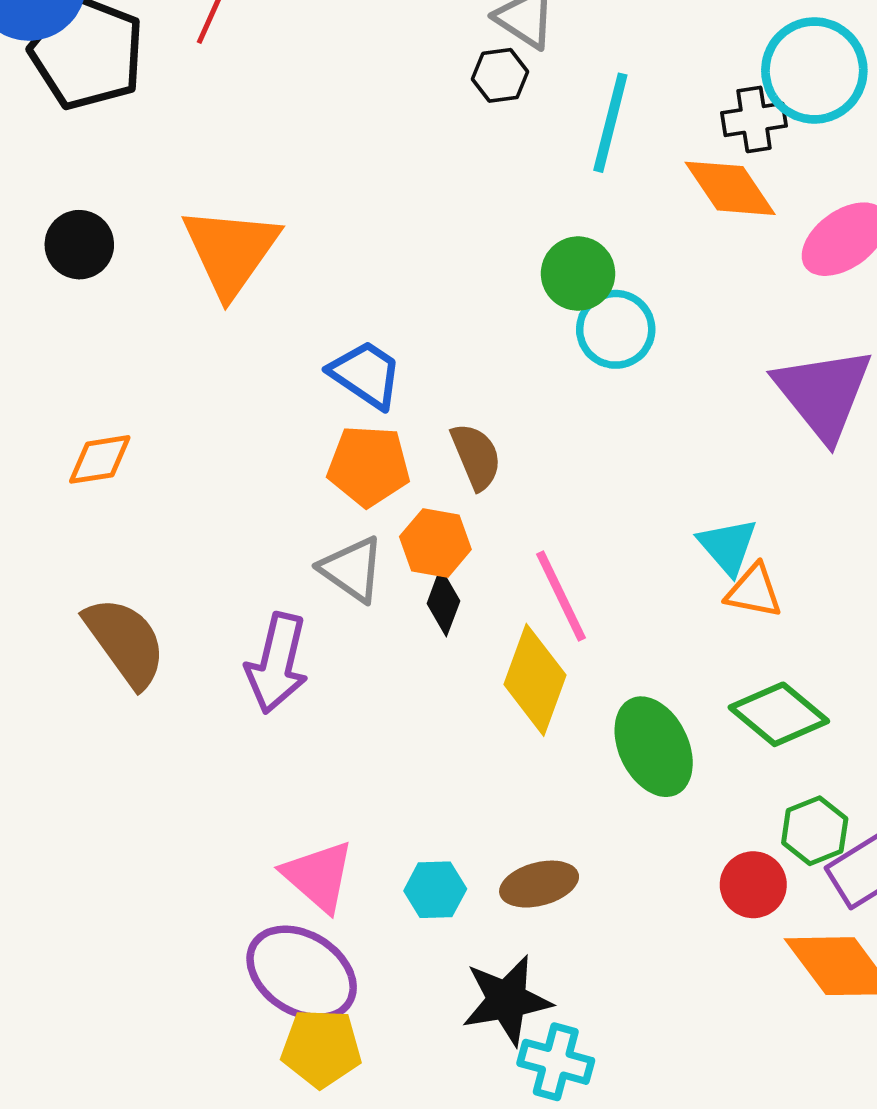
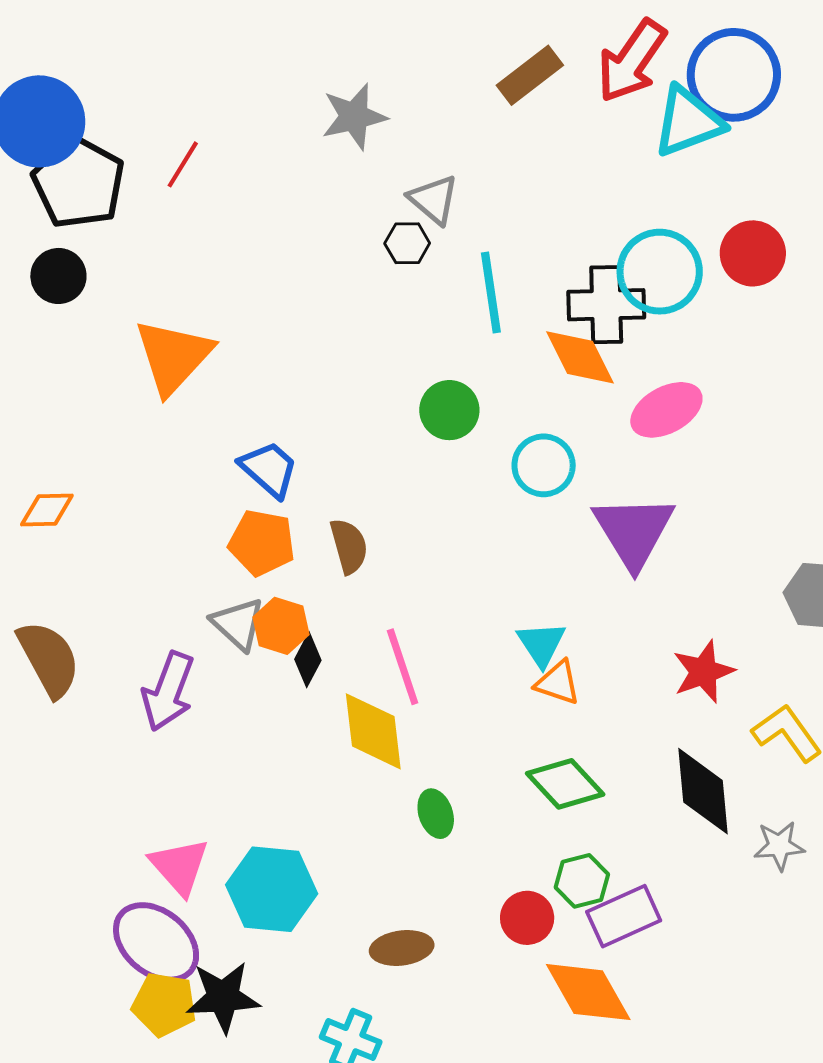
black cross: (754, 119) -> (606, 305), size x1.5
cyan line: (610, 123) -> (491, 293), turned -30
black circle: (79, 245) -> (58, 276), moved
cyan circle: (616, 329) -> (544, 465), moved
orange hexagon: (435, 543) -> (281, 626), moved
yellow diamond: (535, 680) -> (373, 731), turned -34
green ellipse: (654, 747) -> (436, 814), moved, size x0.6
brown ellipse: (539, 884) -> (402, 948), moved
cyan hexagon: (435, 890) -> (272, 889), size x1.8
black star: (507, 1000) -> (223, 997), moved

